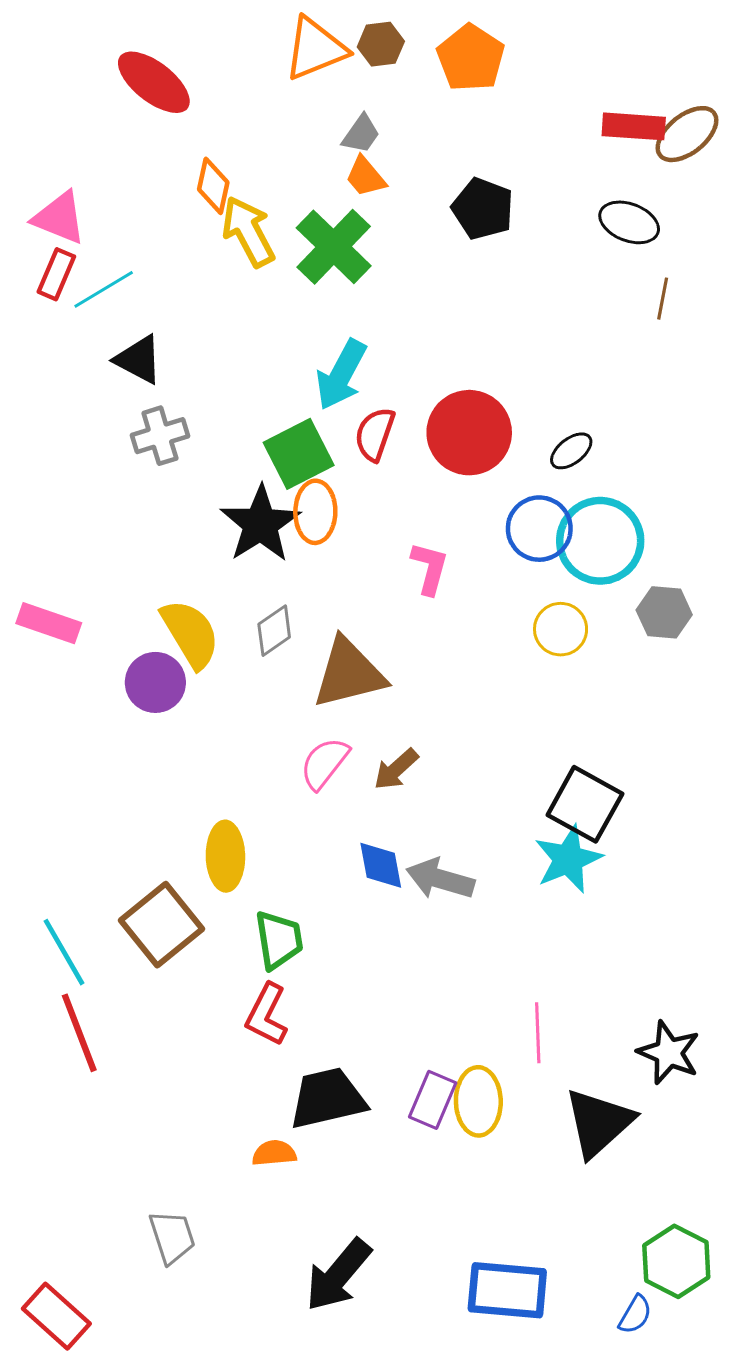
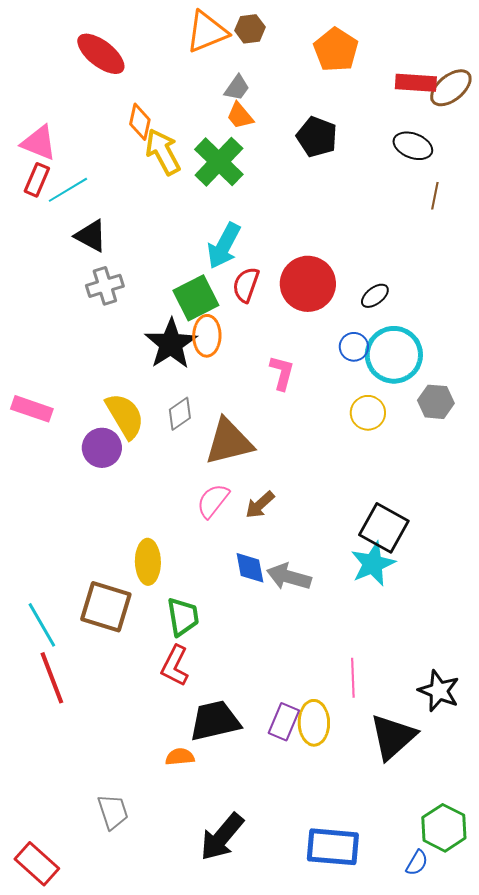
orange pentagon: (471, 58) -> (336, 50), moved
blue circle: (539, 529) -> (354, 347), size x0.7
brown square: (161, 925) -> (106, 607), turned -34

